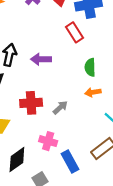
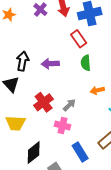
green semicircle: (90, 67) -> (86, 63), moved
red cross: (31, 103) -> (44, 102), turned -30
pink cross: (48, 141) -> (63, 125), moved

